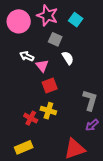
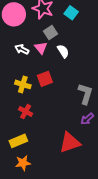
gray square: (55, 39) -> (51, 32), turned 32
pink triangle: (42, 66) -> (41, 48), moved
yellow cross: (48, 111) -> (23, 84), moved

